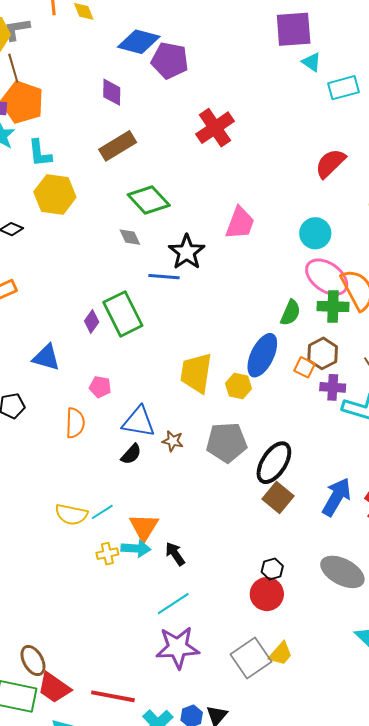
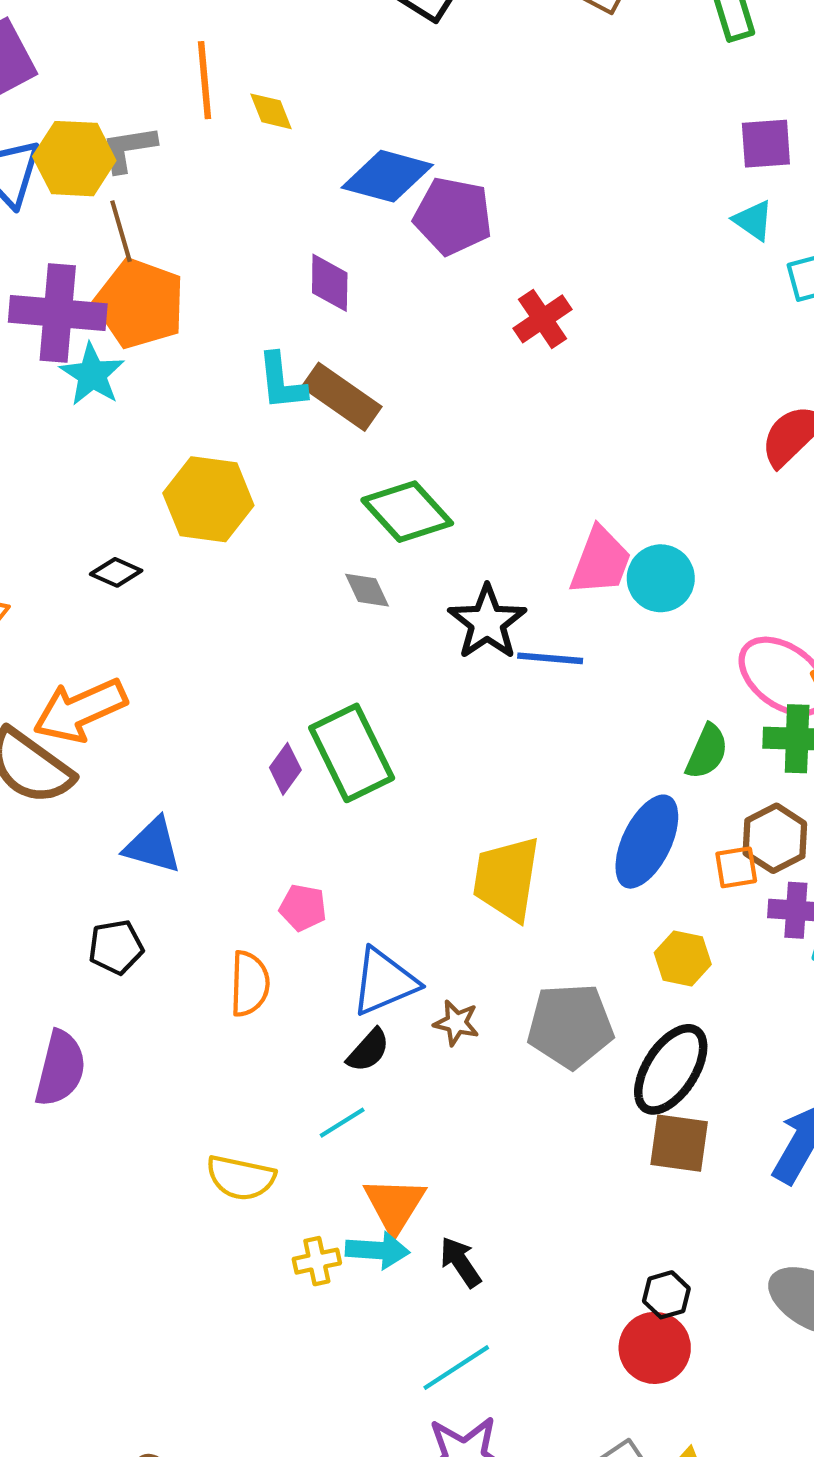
purple square: (294, 29) -> (766, 144), moved, size x0.7
red cross: (215, 128) -> (542, 319), moved, size x0.7
brown rectangle: (118, 146) -> (342, 397), turned 66
cyan L-shape: (40, 153) -> (282, 382), moved
cyan circle: (315, 233) -> (661, 578), moved
blue line: (164, 277) -> (550, 658), moved
blue triangle: (46, 357) -> (153, 845), moved
orange square: (304, 367) -> (736, 867), turned -35
yellow hexagon: (239, 386) -> (683, 958), moved
blue triangle: (139, 422) -> (384, 982), turned -33
brown square: (278, 497) -> (679, 1143), turned -32
cyan line: (102, 512) -> (342, 1123), moved

